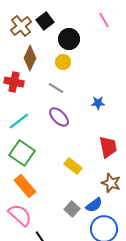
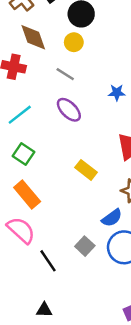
brown diamond: (30, 58) -> (33, 37), turned -45
green square: (22, 153) -> (23, 154), size x0.7
gray square: (72, 209) -> (85, 246), moved

